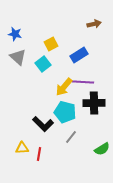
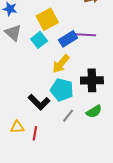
yellow square: (51, 44) -> (47, 19), size x1.5
blue rectangle: (79, 55) -> (68, 39), moved
purple line: (83, 82) -> (85, 35), moved
green semicircle: (102, 149) -> (94, 112), moved

